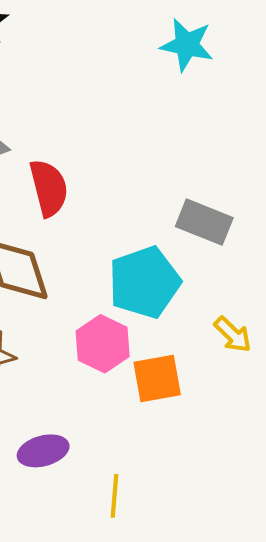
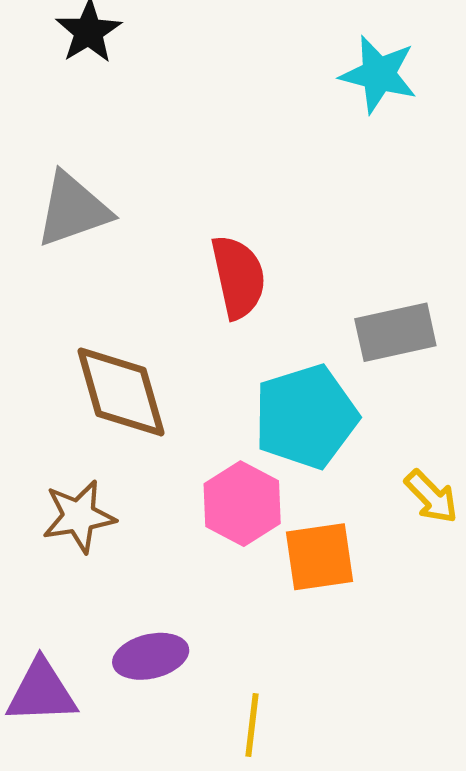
red semicircle: (49, 188) -> (238, 277), moved
gray rectangle: (204, 222) -> (395, 332), turned -36

